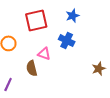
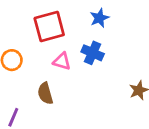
pink triangle: (44, 54) -> (62, 61), moved

